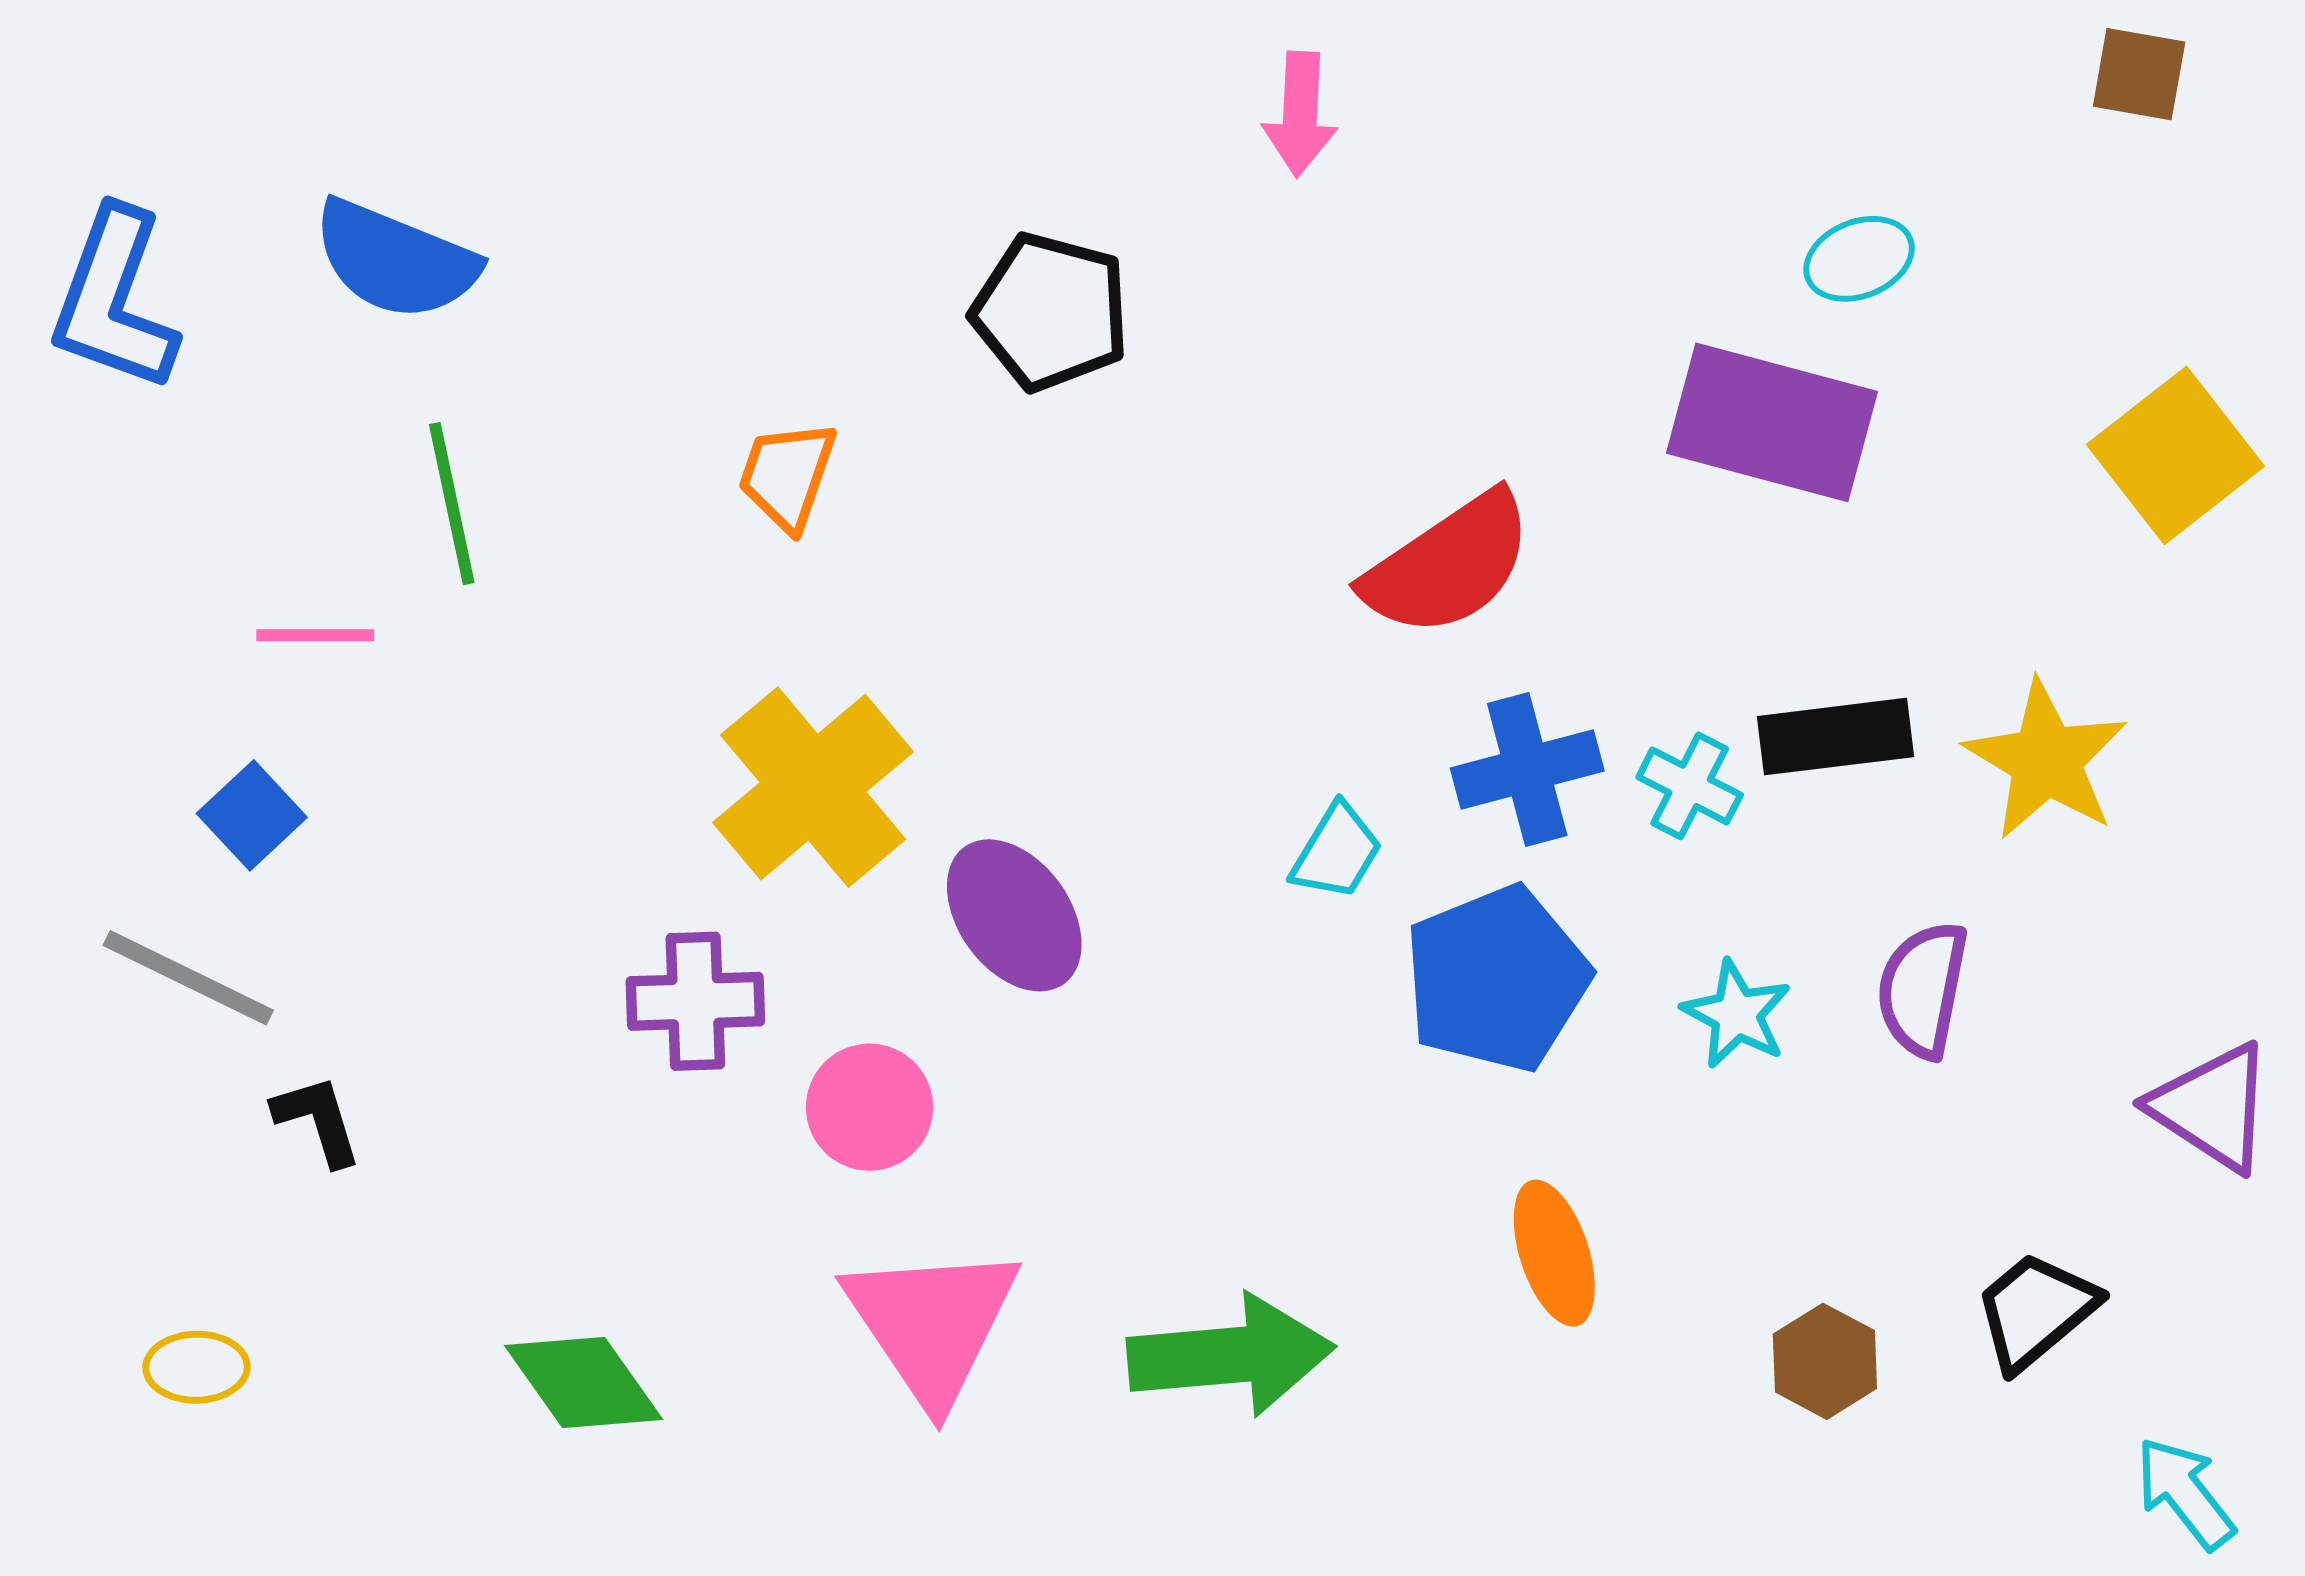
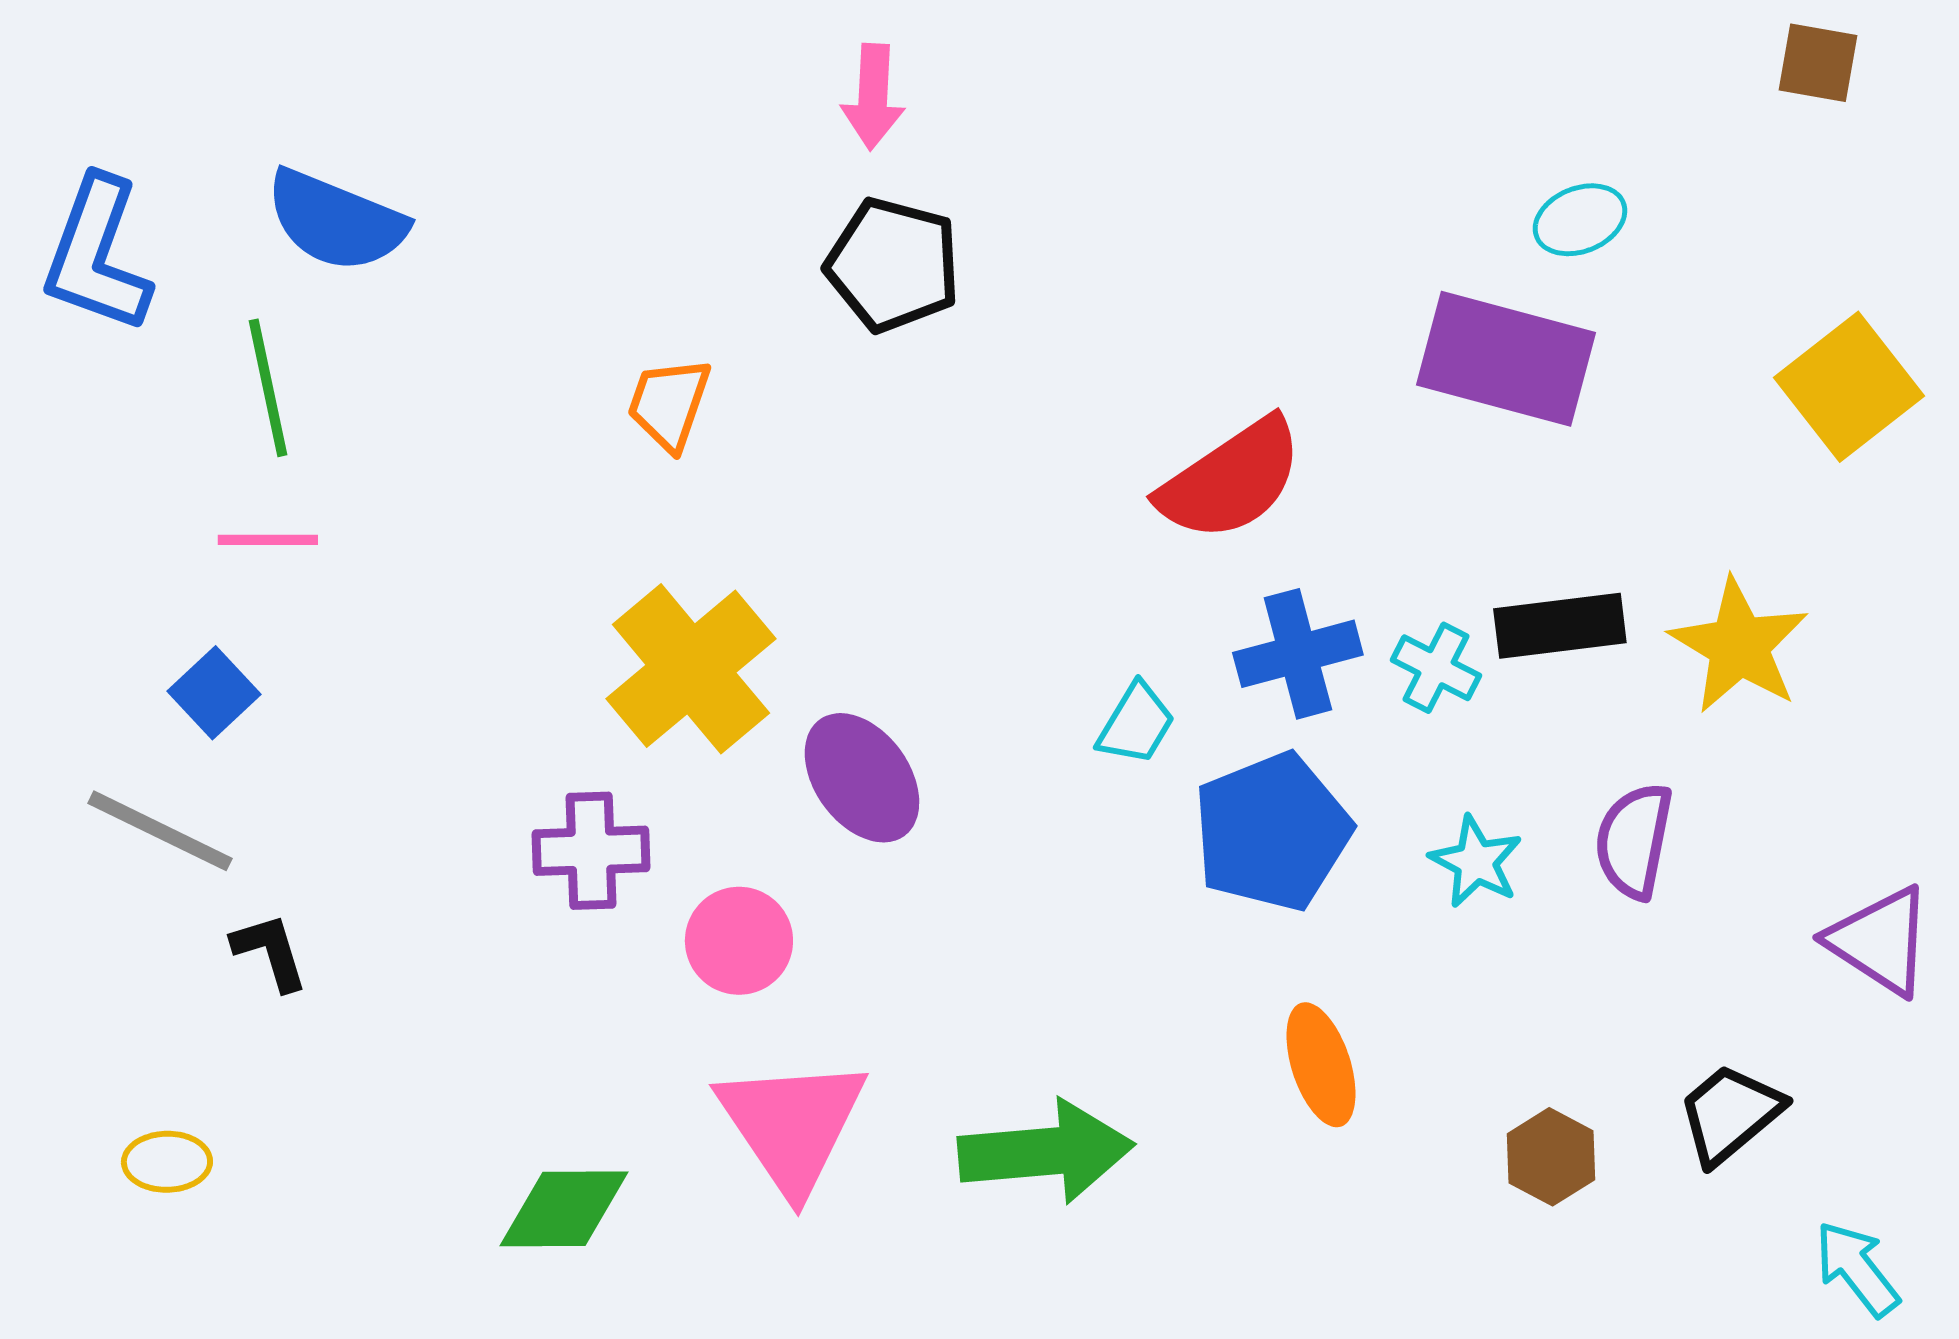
pink arrow: (1300, 114) -> (873, 97), moved
green line: (452, 504) -> (268, 388), moved
green diamond: (584, 1383) -> (564, 1209), moved, turned -55

